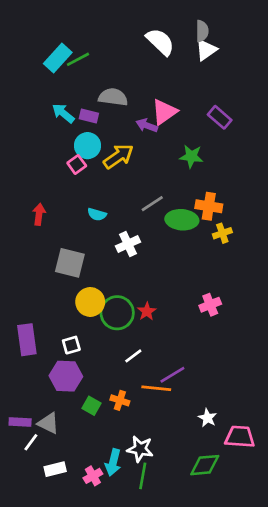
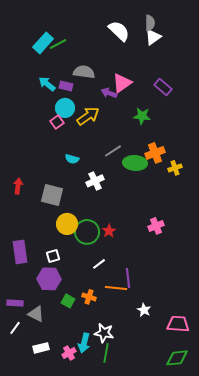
orange cross: (209, 206) -> (155, 153), turned -30
red arrow: (39, 214) -> (18, 186), moved
yellow cross: (222, 233) -> (175, 168), moved
purple line: (172, 375) -> (128, 278), turned -66
white star: (207, 418) -> (144, 310), moved
purple rectangle: (20, 422) -> (15, 303), moved
white line: (31, 442) -> (15, 328), moved
green diamond: (205, 465) -> (177, 358), moved

